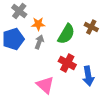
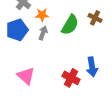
red cross: (67, 63) -> (71, 78), moved
pink triangle: (45, 85) -> (26, 76), moved

